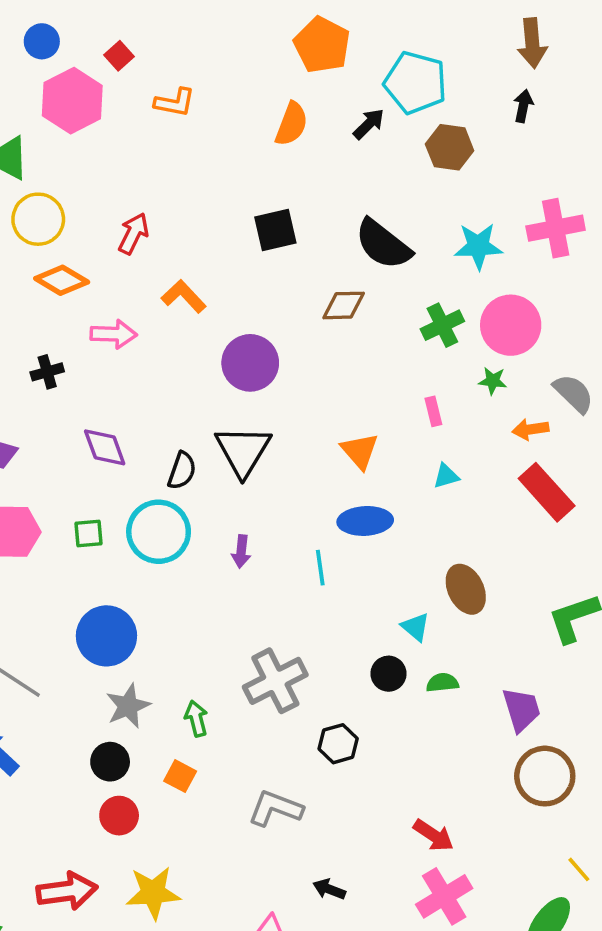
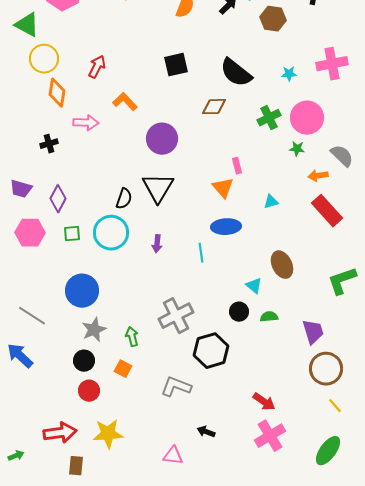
cyan star: (478, 246) -> (289, 74), size x0.6
orange diamond: (62, 280) -> (57, 93), turned 68
pink rectangle: (433, 411) -> (237, 166), moved
purple diamond: (105, 447) -> (58, 199), moved, turned 48
black hexagon: (338, 744) -> (211, 351), size x1.6
yellow line: (579, 869) -> (335, 406), moved

